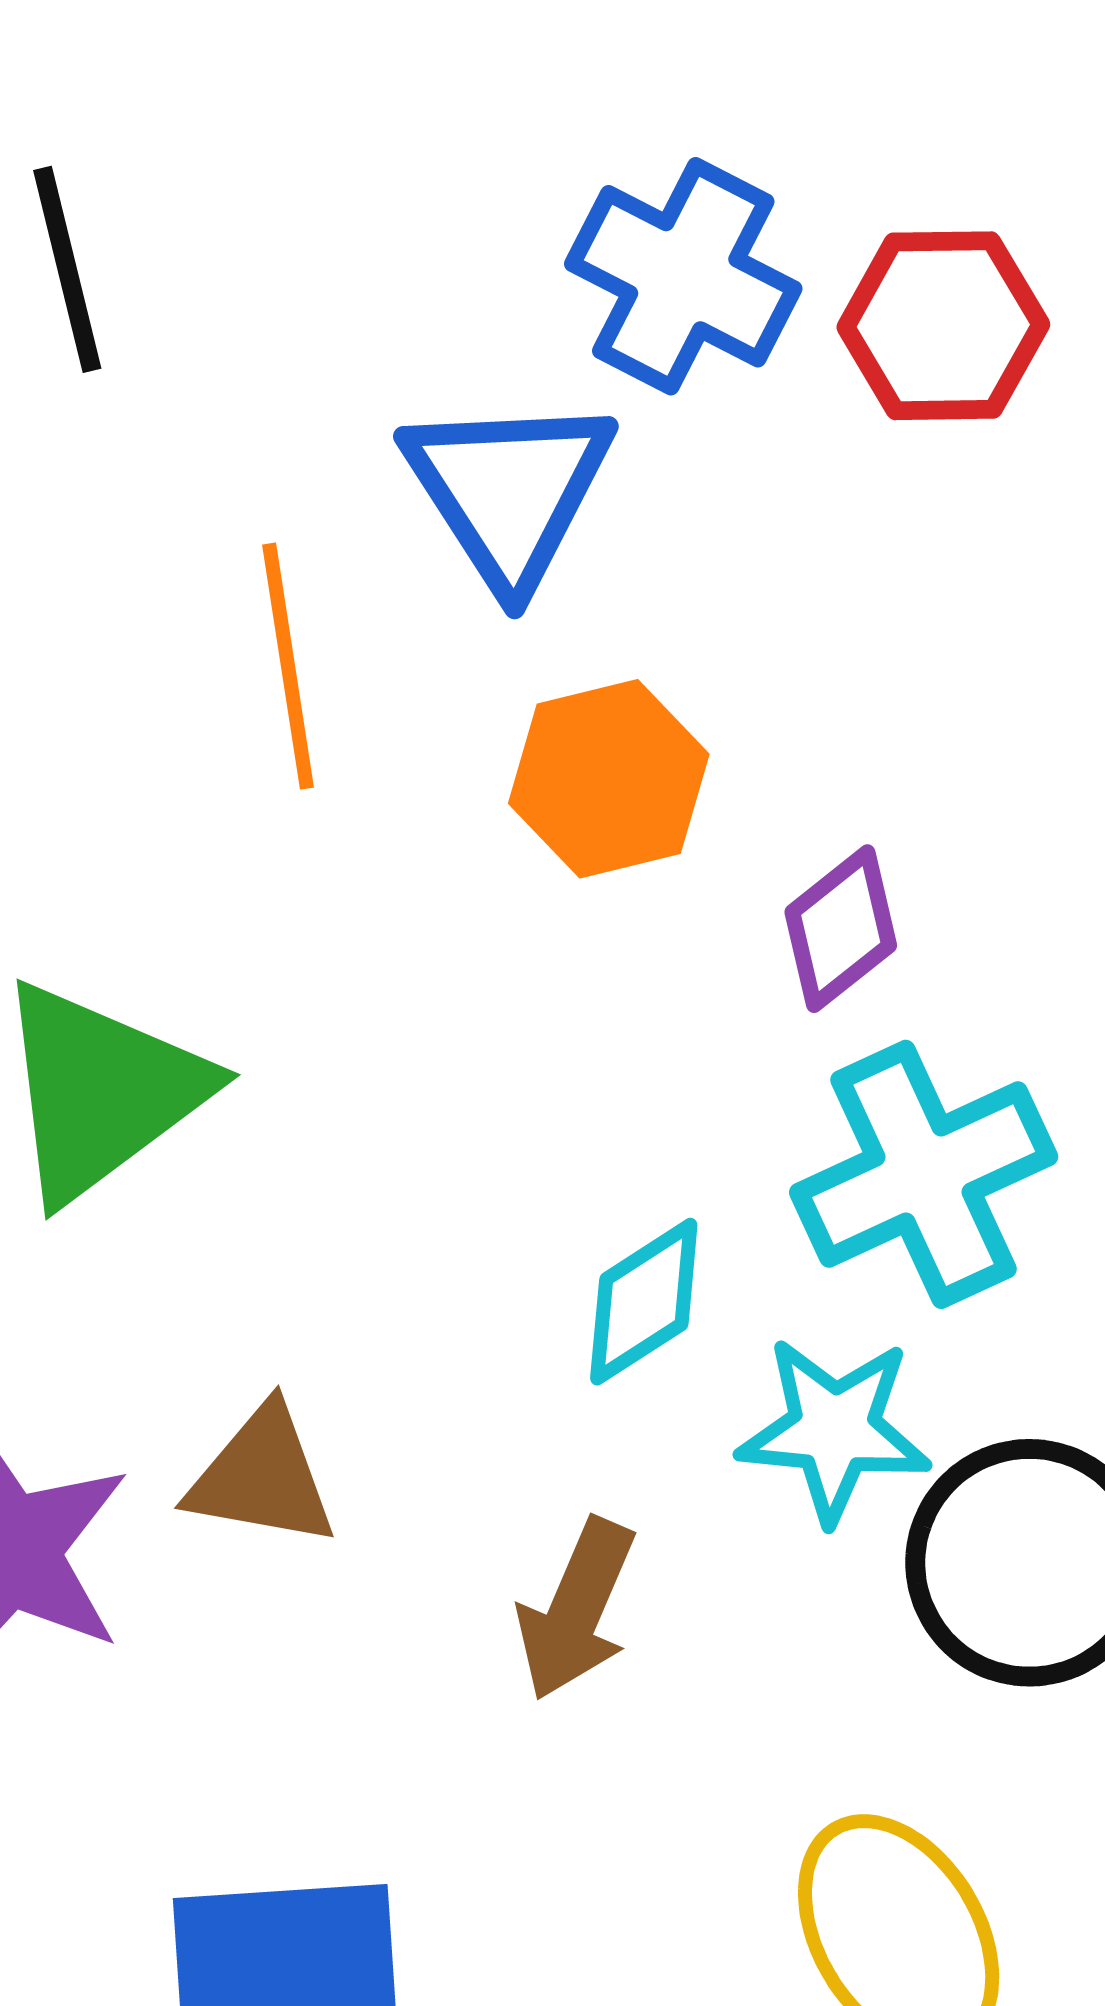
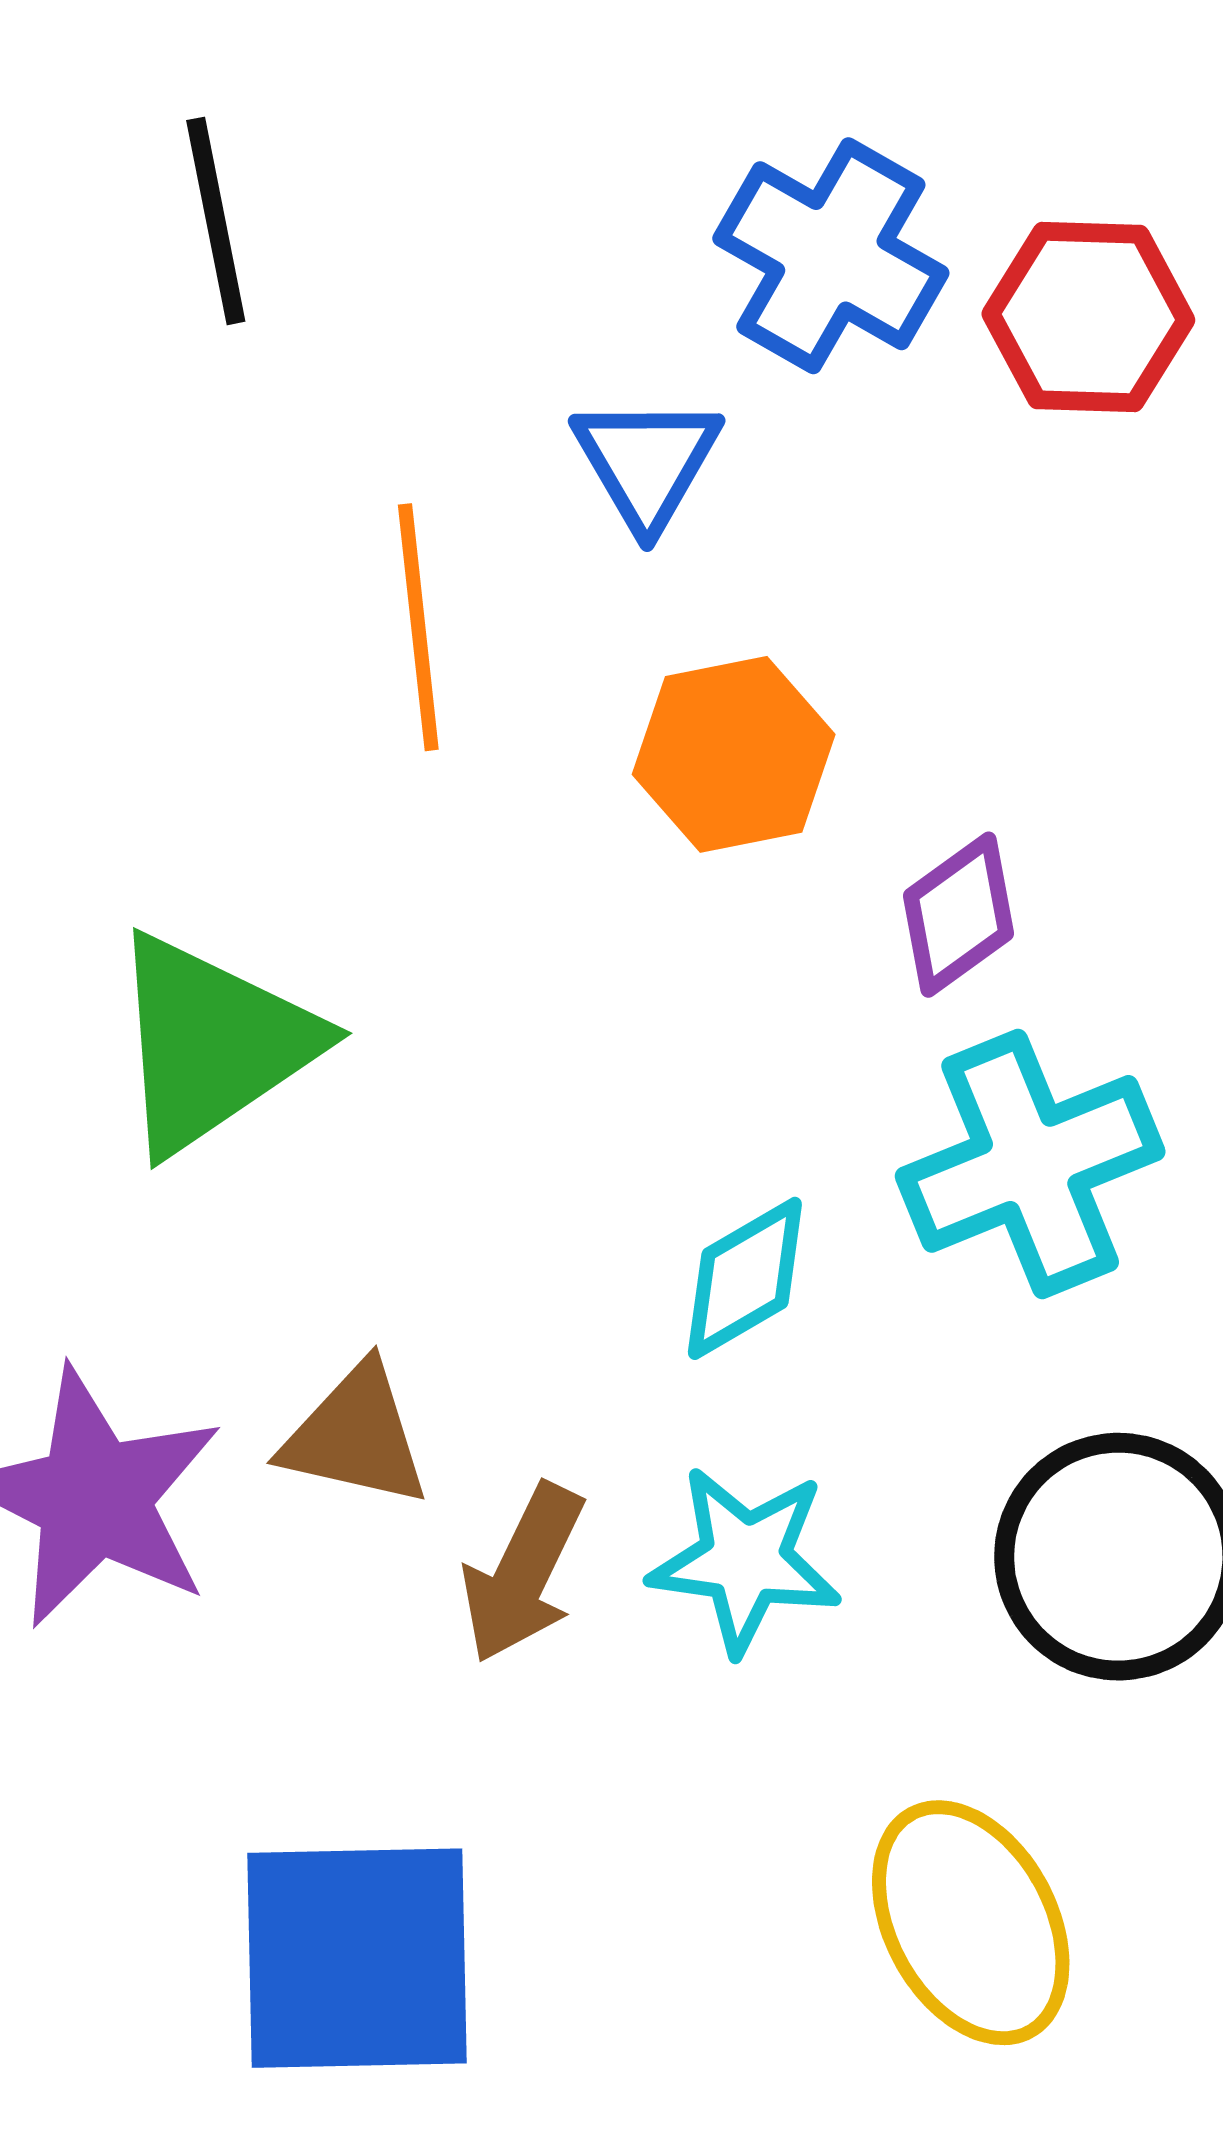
blue triangle: (509, 491) -> (647, 462), size x0.7
cyan star: (834, 1430) -> (745, 1560), moved
brown arrow: (576, 1609) -> (523, 1573), moved

